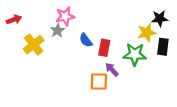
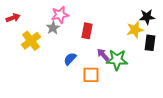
blue semicircle: (86, 40) -> (70, 59), moved, turned 80
red rectangle: (104, 48) -> (87, 31), moved
green star: (135, 54) -> (117, 60), moved
purple arrow: (112, 70) -> (103, 55), moved

